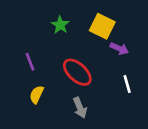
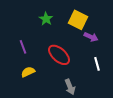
yellow semicircle: (37, 95) -> (28, 72), turned 40
gray arrow: (80, 108) -> (70, 87), moved

